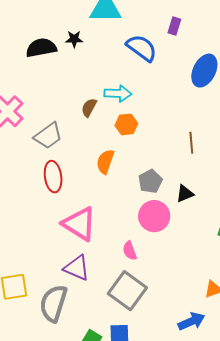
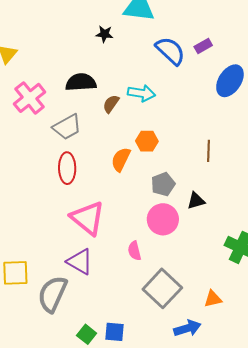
purple rectangle: (174, 26) -> (203, 46), moved, turned 36
black semicircle: (41, 48) -> (81, 82), moved
orange hexagon: (126, 124) -> (147, 141), moved
gray square: (127, 291) -> (162, 288), moved

